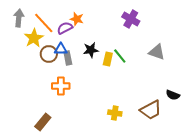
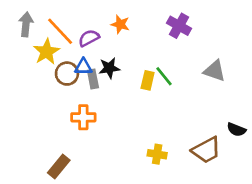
orange star: (77, 19) -> (120, 24), moved
black star: (91, 50) -> (109, 68), moved

